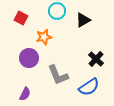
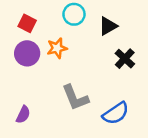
purple circle: (29, 58) -> (27, 53), moved
black cross: (96, 59) -> (125, 59), moved
purple semicircle: (25, 94) -> (23, 115), moved

